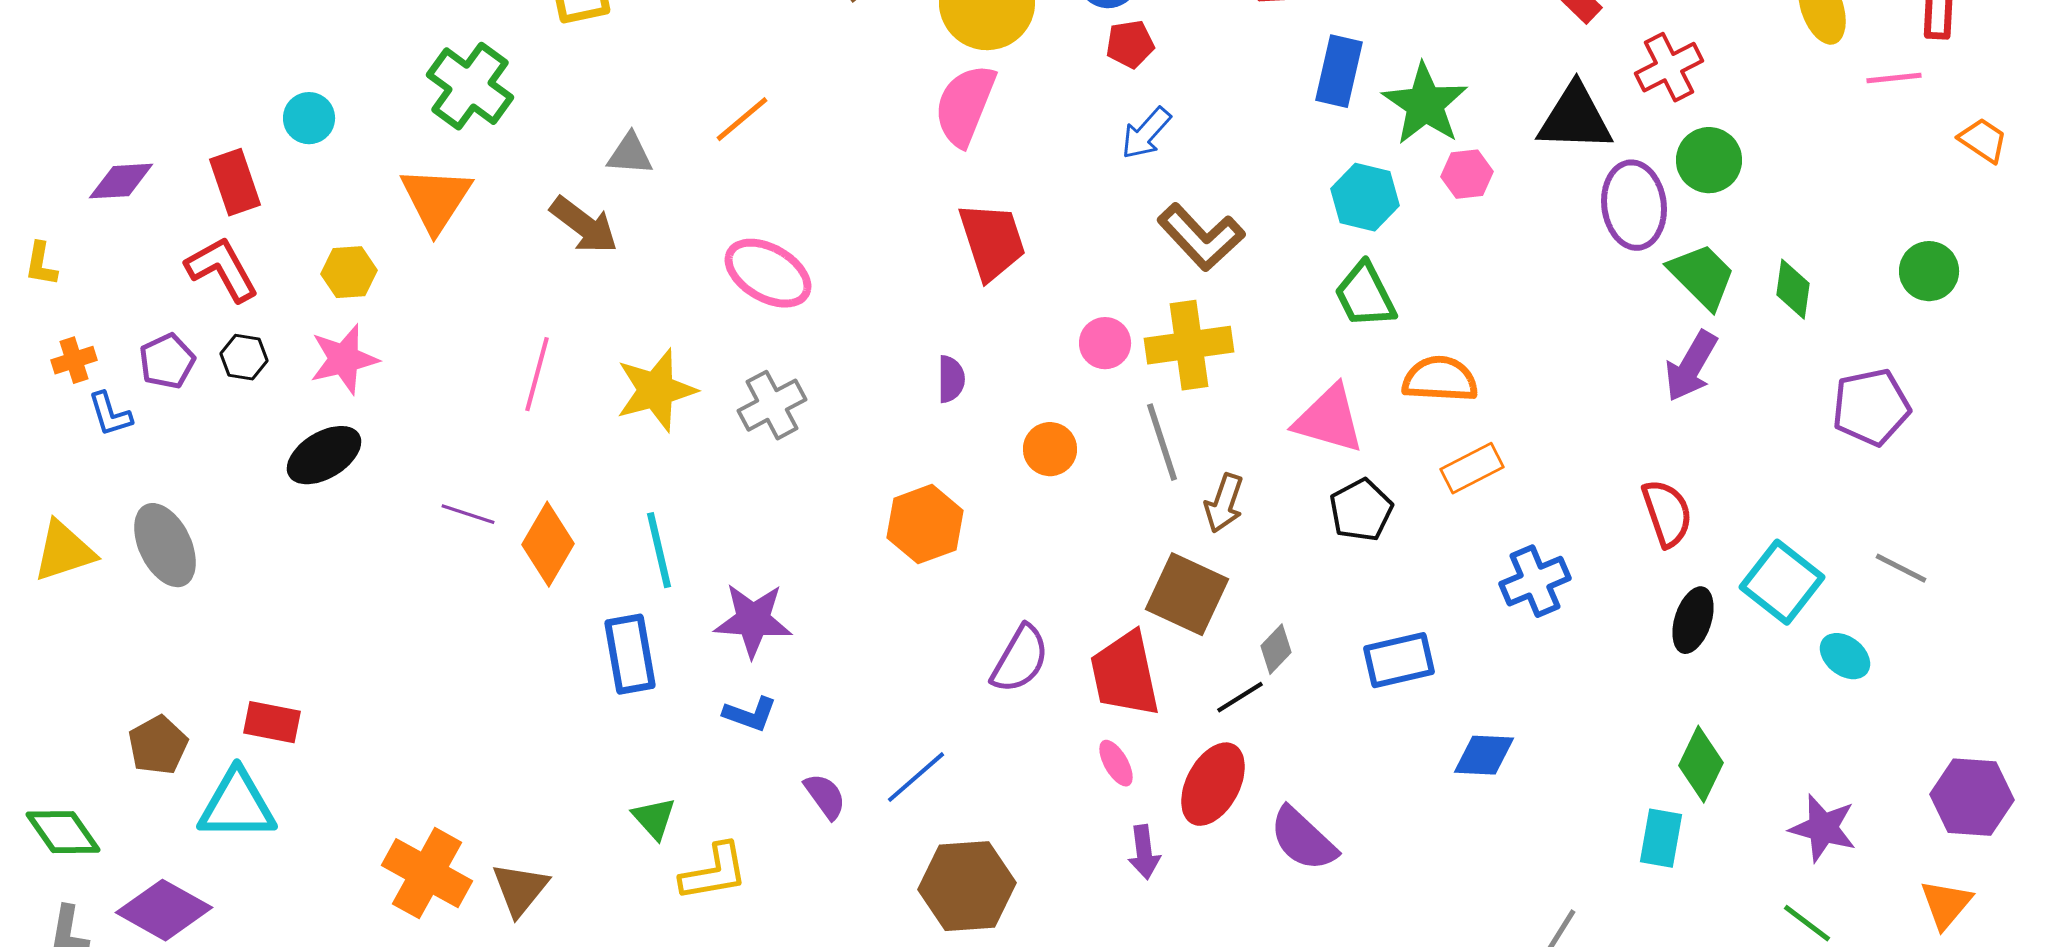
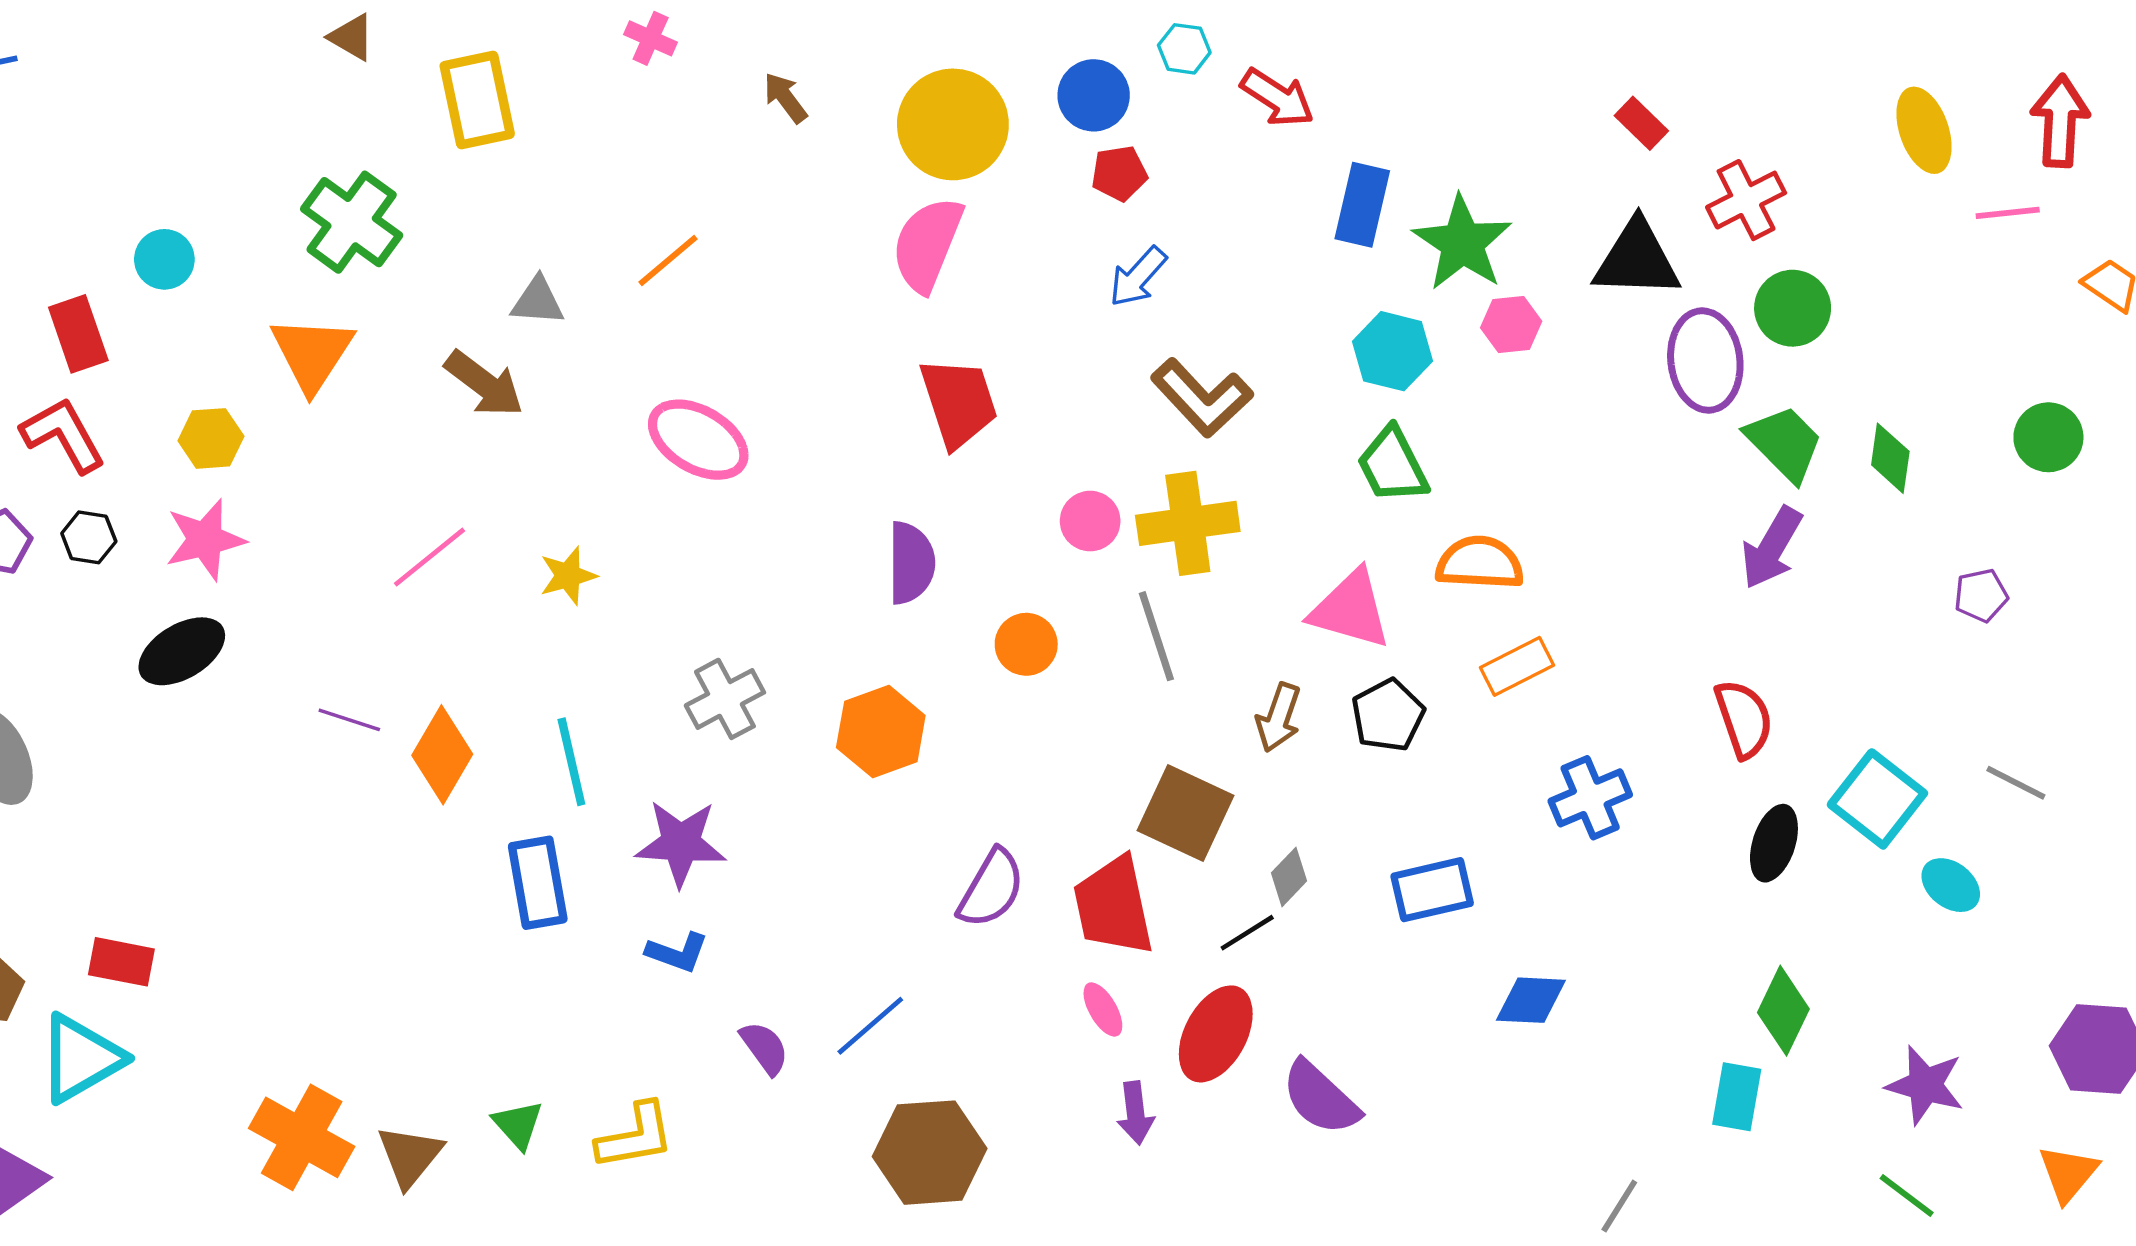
pink line: (537, 374) -> (430, 557), turned 36
purple semicircle: (951, 379) -> (911, 563), size x1.5
yellow star: (656, 390) -> (568, 576), size x0.6
gray cross: (772, 405) -> (725, 699), moved
purple pentagon: (1871, 407) -> (1981, 595), size x0.6
brown arrow: (1224, 503) -> (1279, 718), moved
cyan triangle: (237, 805) -> (81, 1058), turned -30
green triangle: (654, 818) -> (518, 1125), moved

